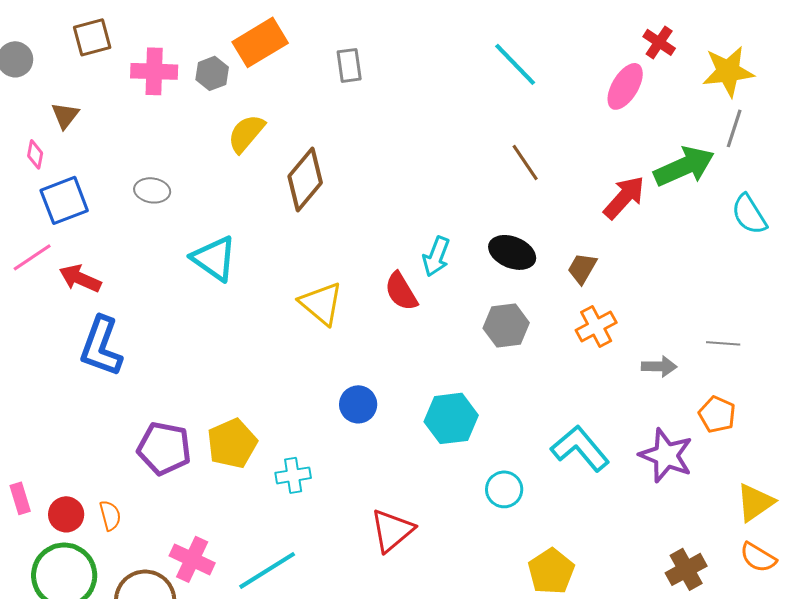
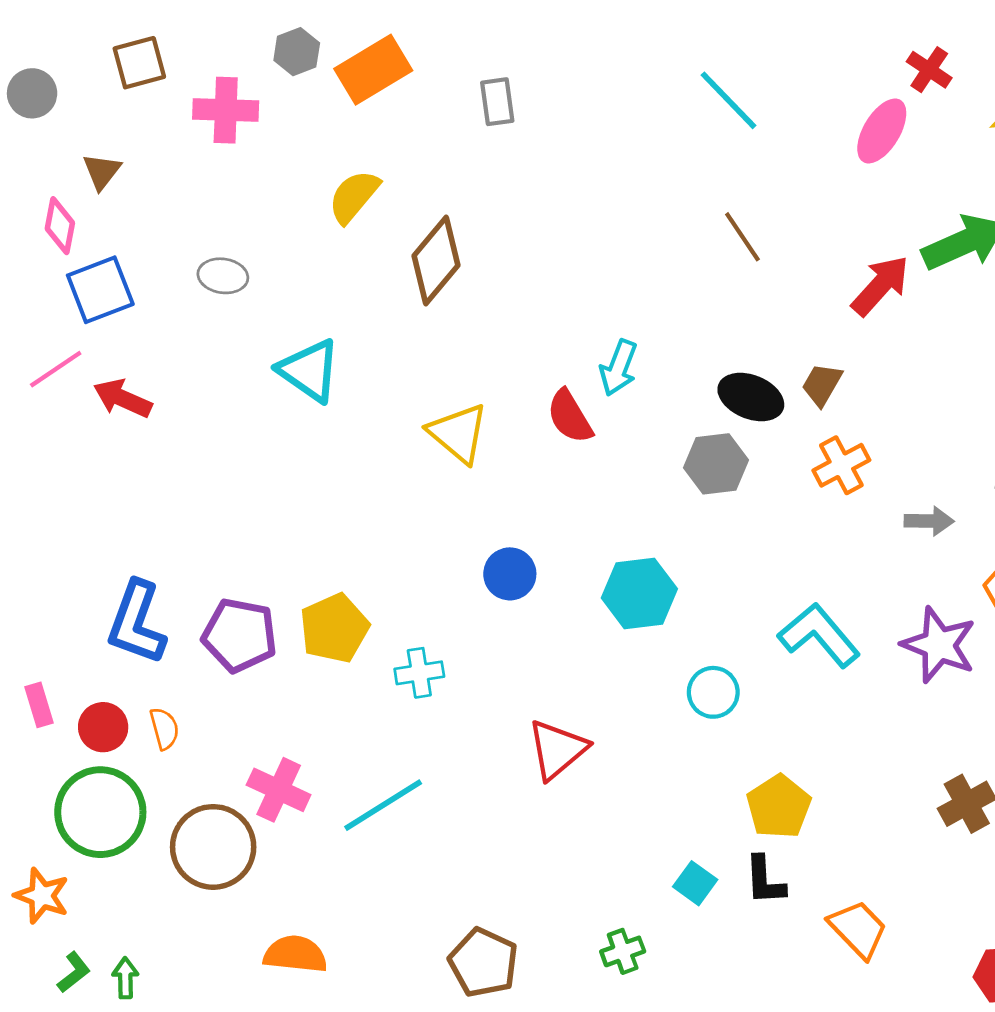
gray hexagon: (212, 73) -> (297, 52), moved
pink diamond: (35, 154) -> (60, 226), size x1.4
black ellipse: (512, 252) -> (751, 397), moved
blue L-shape: (101, 346) -> (137, 623), moved

